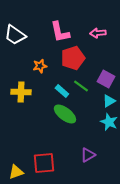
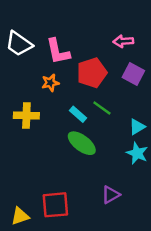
pink L-shape: (60, 32) -> (58, 51), moved
purple square: (106, 79) -> (133, 74), moved

